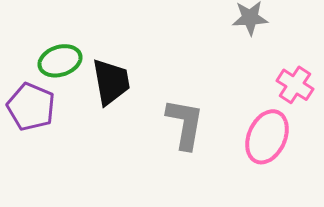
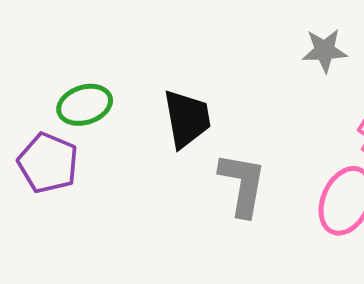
black trapezoid: (111, 82) -> (187, 119), moved

